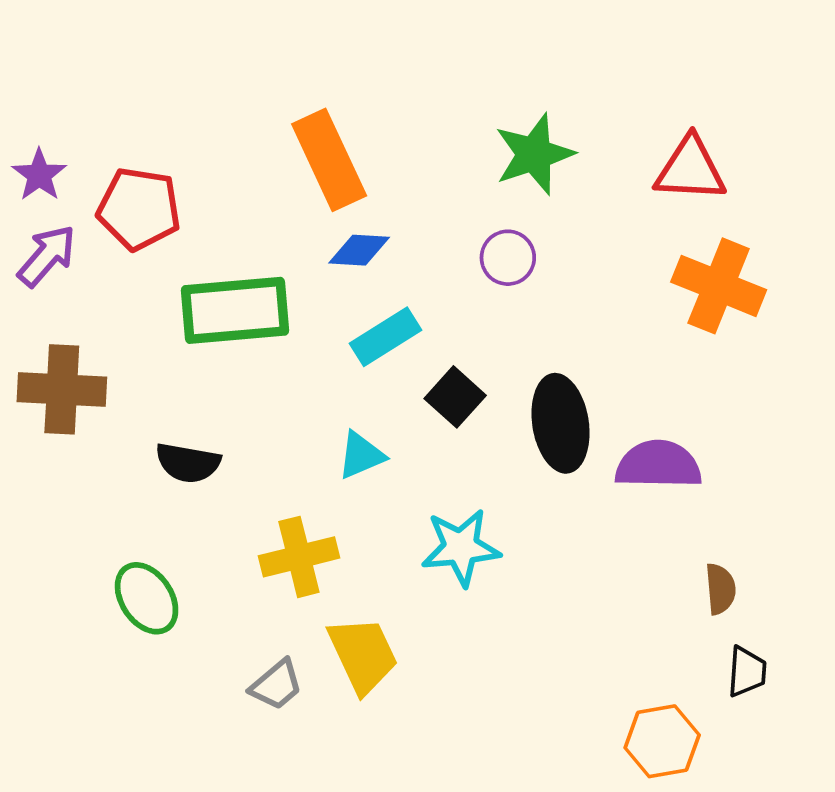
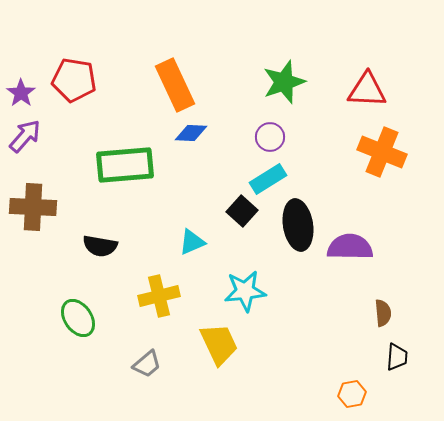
red pentagon: (139, 209) -> (74, 80), moved
cyan rectangle: (386, 337) -> (268, 179), moved
yellow trapezoid: (363, 655) -> (219, 344), moved
orange hexagon: (662, 741) -> (352, 394), size x0.7

